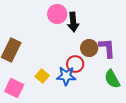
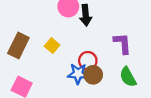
brown circle: (89, 48) -> (93, 75), moved
yellow square: (42, 76) -> (52, 46), moved

